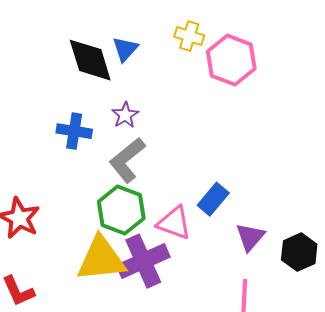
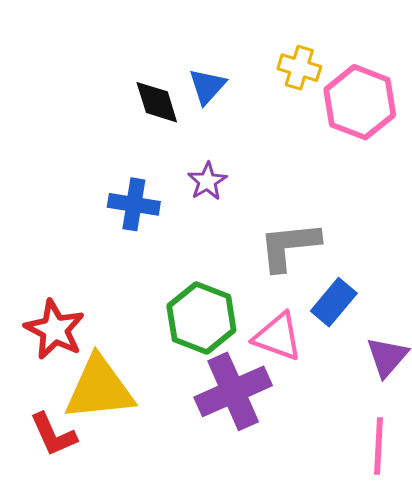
black diamond: (90, 60) -> (157, 102), size x0.7
gray L-shape: (127, 160) -> (289, 246), moved, turned 33
yellow triangle: (101, 259) -> (99, 388), moved

